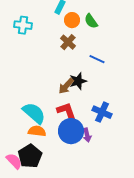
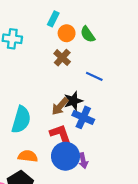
blue cross: (102, 112) -> (83, 117), moved
cyan semicircle: (34, 113) -> (21, 120), moved, turned 65

